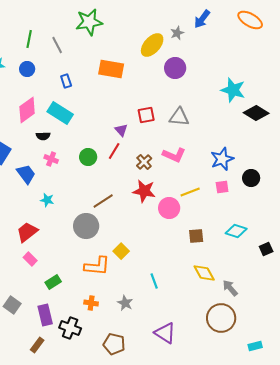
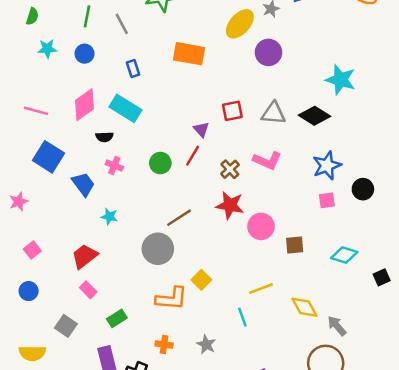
black diamond: (256, 113) -> (314, 116), moved
yellow line: (190, 192) -> (261, 289), moved
brown square: (196, 236) -> (295, 245), moved
gray square: (12, 305) -> (66, 326), moved

